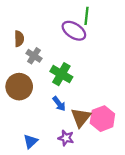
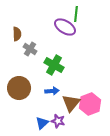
brown circle: (19, 87) -> (19, 88), moved
blue arrow: (59, 104) -> (52, 91), turned -56
blue triangle: (31, 141) -> (42, 123), moved

